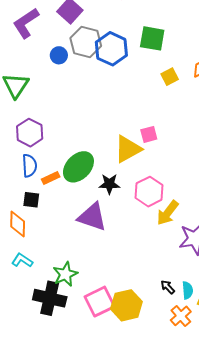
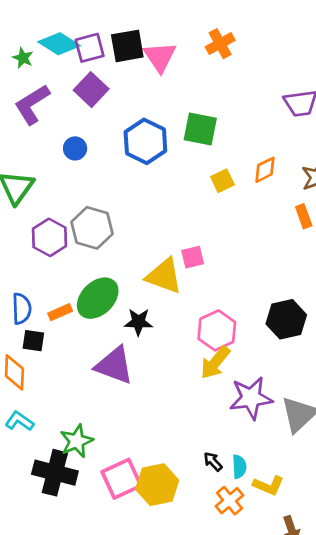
gray hexagon: (86, 42) -> (92, 228), moved
purple hexagon: (30, 133) -> (50, 237), moved
yellow triangle: (128, 149) -> (164, 276), turned 48
blue semicircle: (29, 166) -> (22, 309), moved
pink hexagon: (149, 192) -> (217, 330), moved

